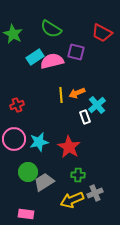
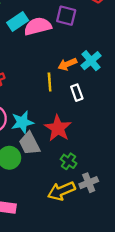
yellow line: (61, 95) -> (50, 82), moved
cyan cross: (97, 105) -> (91, 61), moved
green cross: (78, 175) -> (69, 161), turned 32
gray trapezoid: (44, 182) -> (29, 144), moved, turned -85

